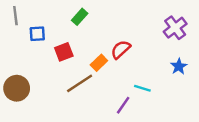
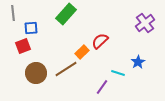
green rectangle: (80, 17) -> (66, 14), size x1.5
red square: (64, 52) -> (23, 46), moved
blue star: (179, 66) -> (138, 62), moved
brown circle: (17, 88) -> (36, 73), moved

